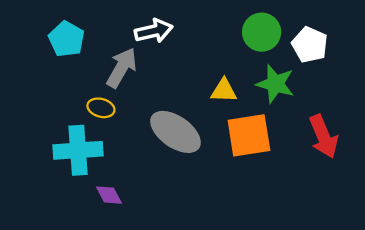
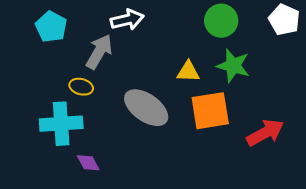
white pentagon: (310, 45) -> (284, 20), moved
red arrow: (324, 137) -> (265, 133), moved, turned -96

